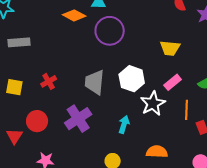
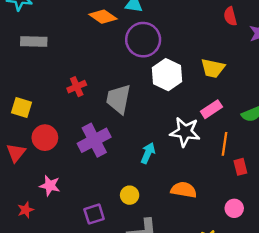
white hexagon: (132, 79) -> (167, 75), moved
red cross: (49, 81) -> (77, 87), moved
yellow square: (14, 87) -> (22, 107), moved
white star: (153, 104) -> (185, 132), turned 30

